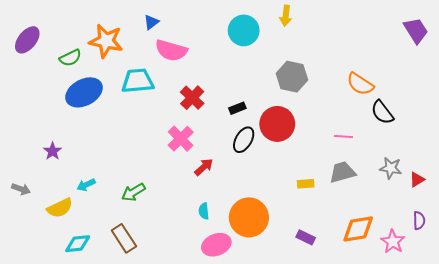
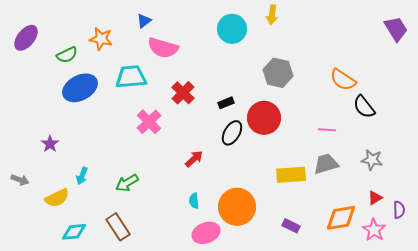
orange star: (106, 41) -> (101, 39), size x0.7
pink cross: (181, 139) -> (149, 122), moved
red triangle: (417, 180) -> (375, 198), moved
yellow rectangle: (306, 184) -> (291, 175), size x1.8
cyan arrow: (86, 185) -> (82, 176), turned -42

